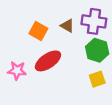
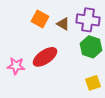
orange square: (38, 31) -> (40, 19), moved
yellow square: (97, 79) -> (93, 83), moved

